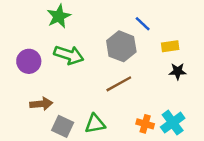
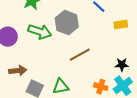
gray hexagon: (121, 46) -> (67, 23), moved
black star: (178, 71) -> (122, 65), moved

